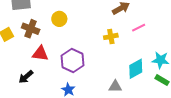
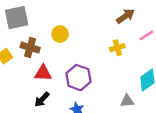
black arrow: (26, 77) -> (42, 99), moved

